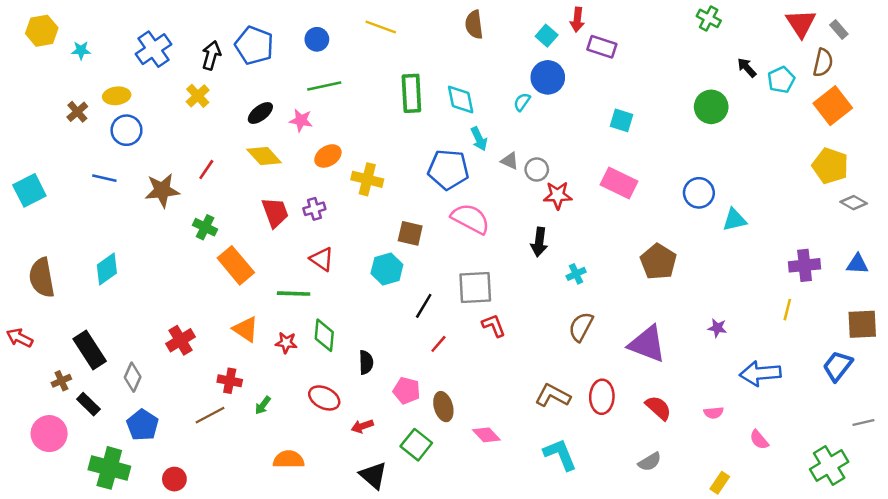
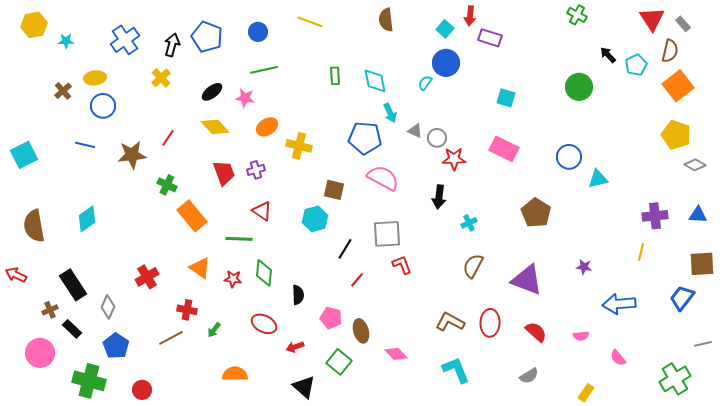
green rectangle: (411, 93) -> (335, 76), size x0.6

